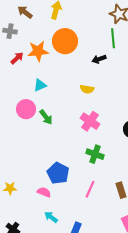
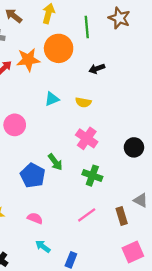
green line: (113, 38) -> (87, 27), moved
cyan triangle: (40, 85) -> (52, 99), moved
green arrow: (46, 117) -> (55, 162), moved
blue pentagon: (58, 173) -> (33, 176), moved
pink line: (90, 189) -> (87, 215), turned 30

